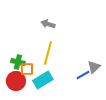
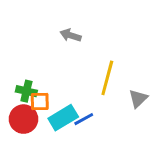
yellow line: (48, 53) -> (107, 78), moved
blue line: (83, 75) -> (84, 119), moved

